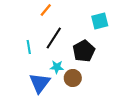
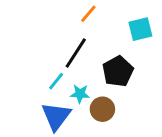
orange line: (46, 10) -> (88, 14), moved
cyan line: (29, 47) -> (56, 81), moved, turned 48

